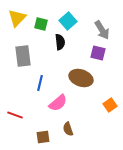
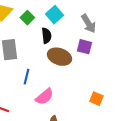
green square: (41, 24) -> (27, 18), turned 32
brown ellipse: (81, 78) -> (59, 57), moved
orange square: (110, 105) -> (96, 99), turned -32

